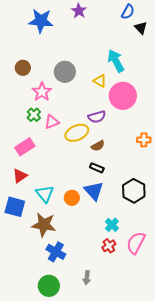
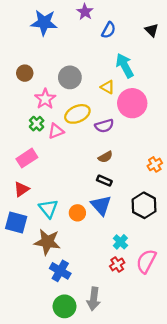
blue semicircle: (128, 12) -> (109, 30), moved
yellow ellipse: (77, 133) -> (77, 114), moved
orange cross: (144, 140) -> (155, 164), moved, turned -32
gray arrow: (87, 278) -> (94, 299), size x1.5
green circle: (49, 286) -> (65, 306), moved

